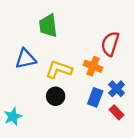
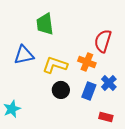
black circle: (56, 96) -> (61, 90), moved
red rectangle: (117, 112) -> (106, 117), moved, turned -32

